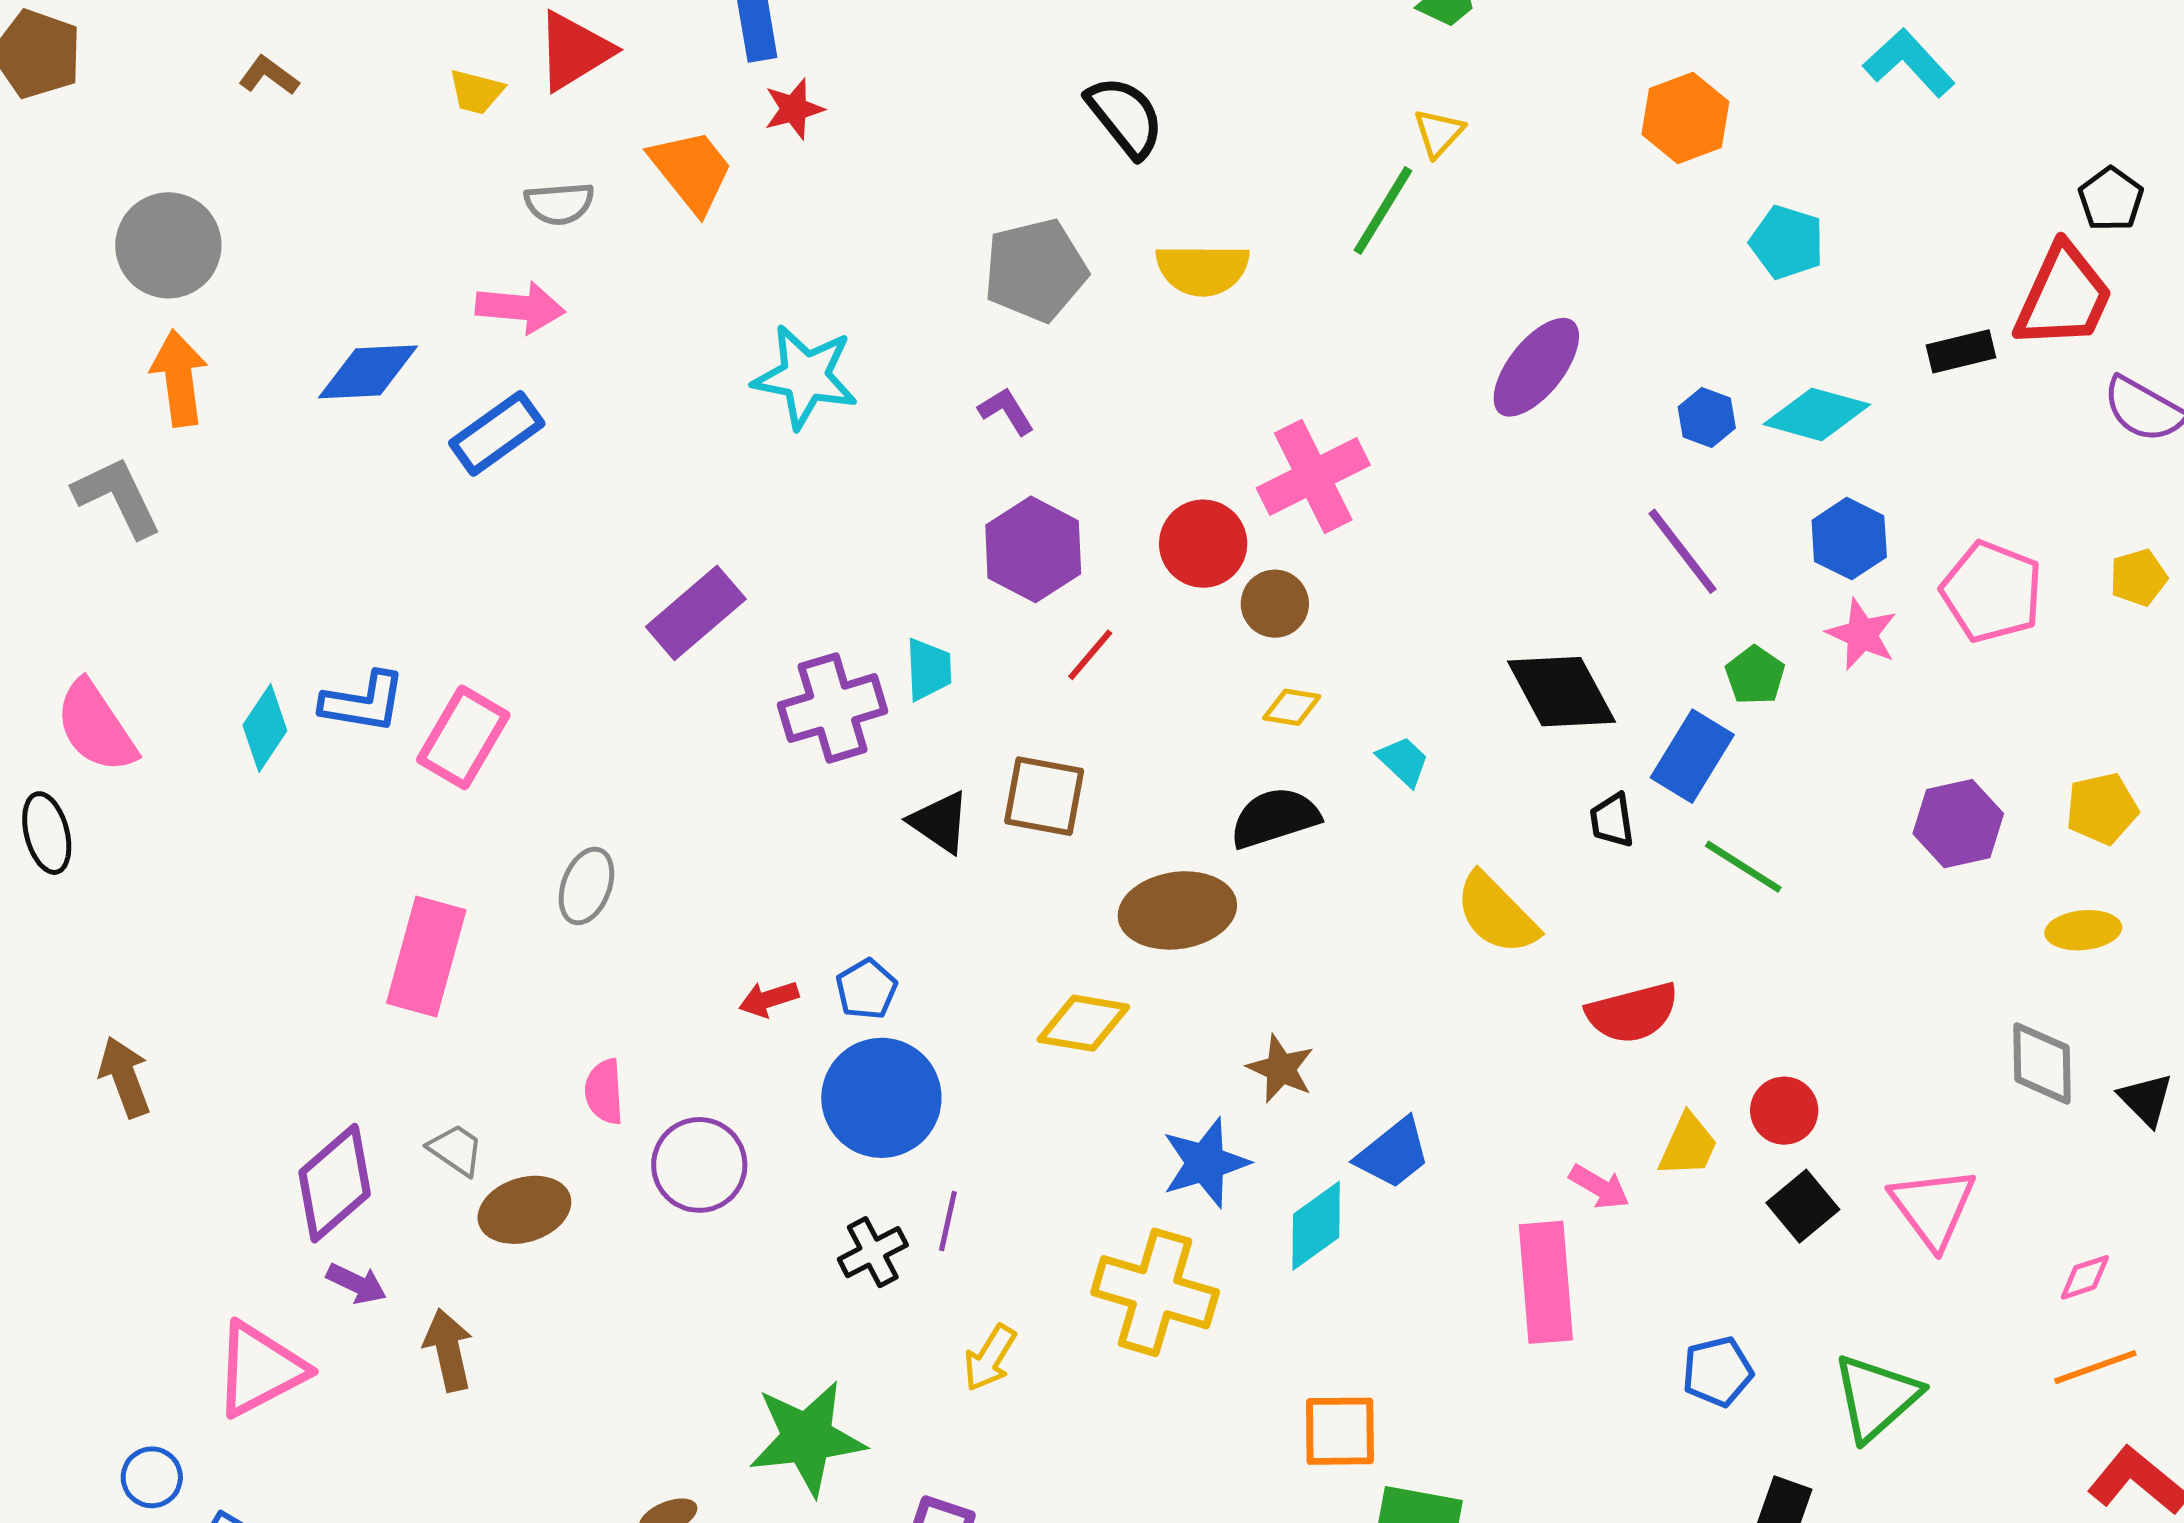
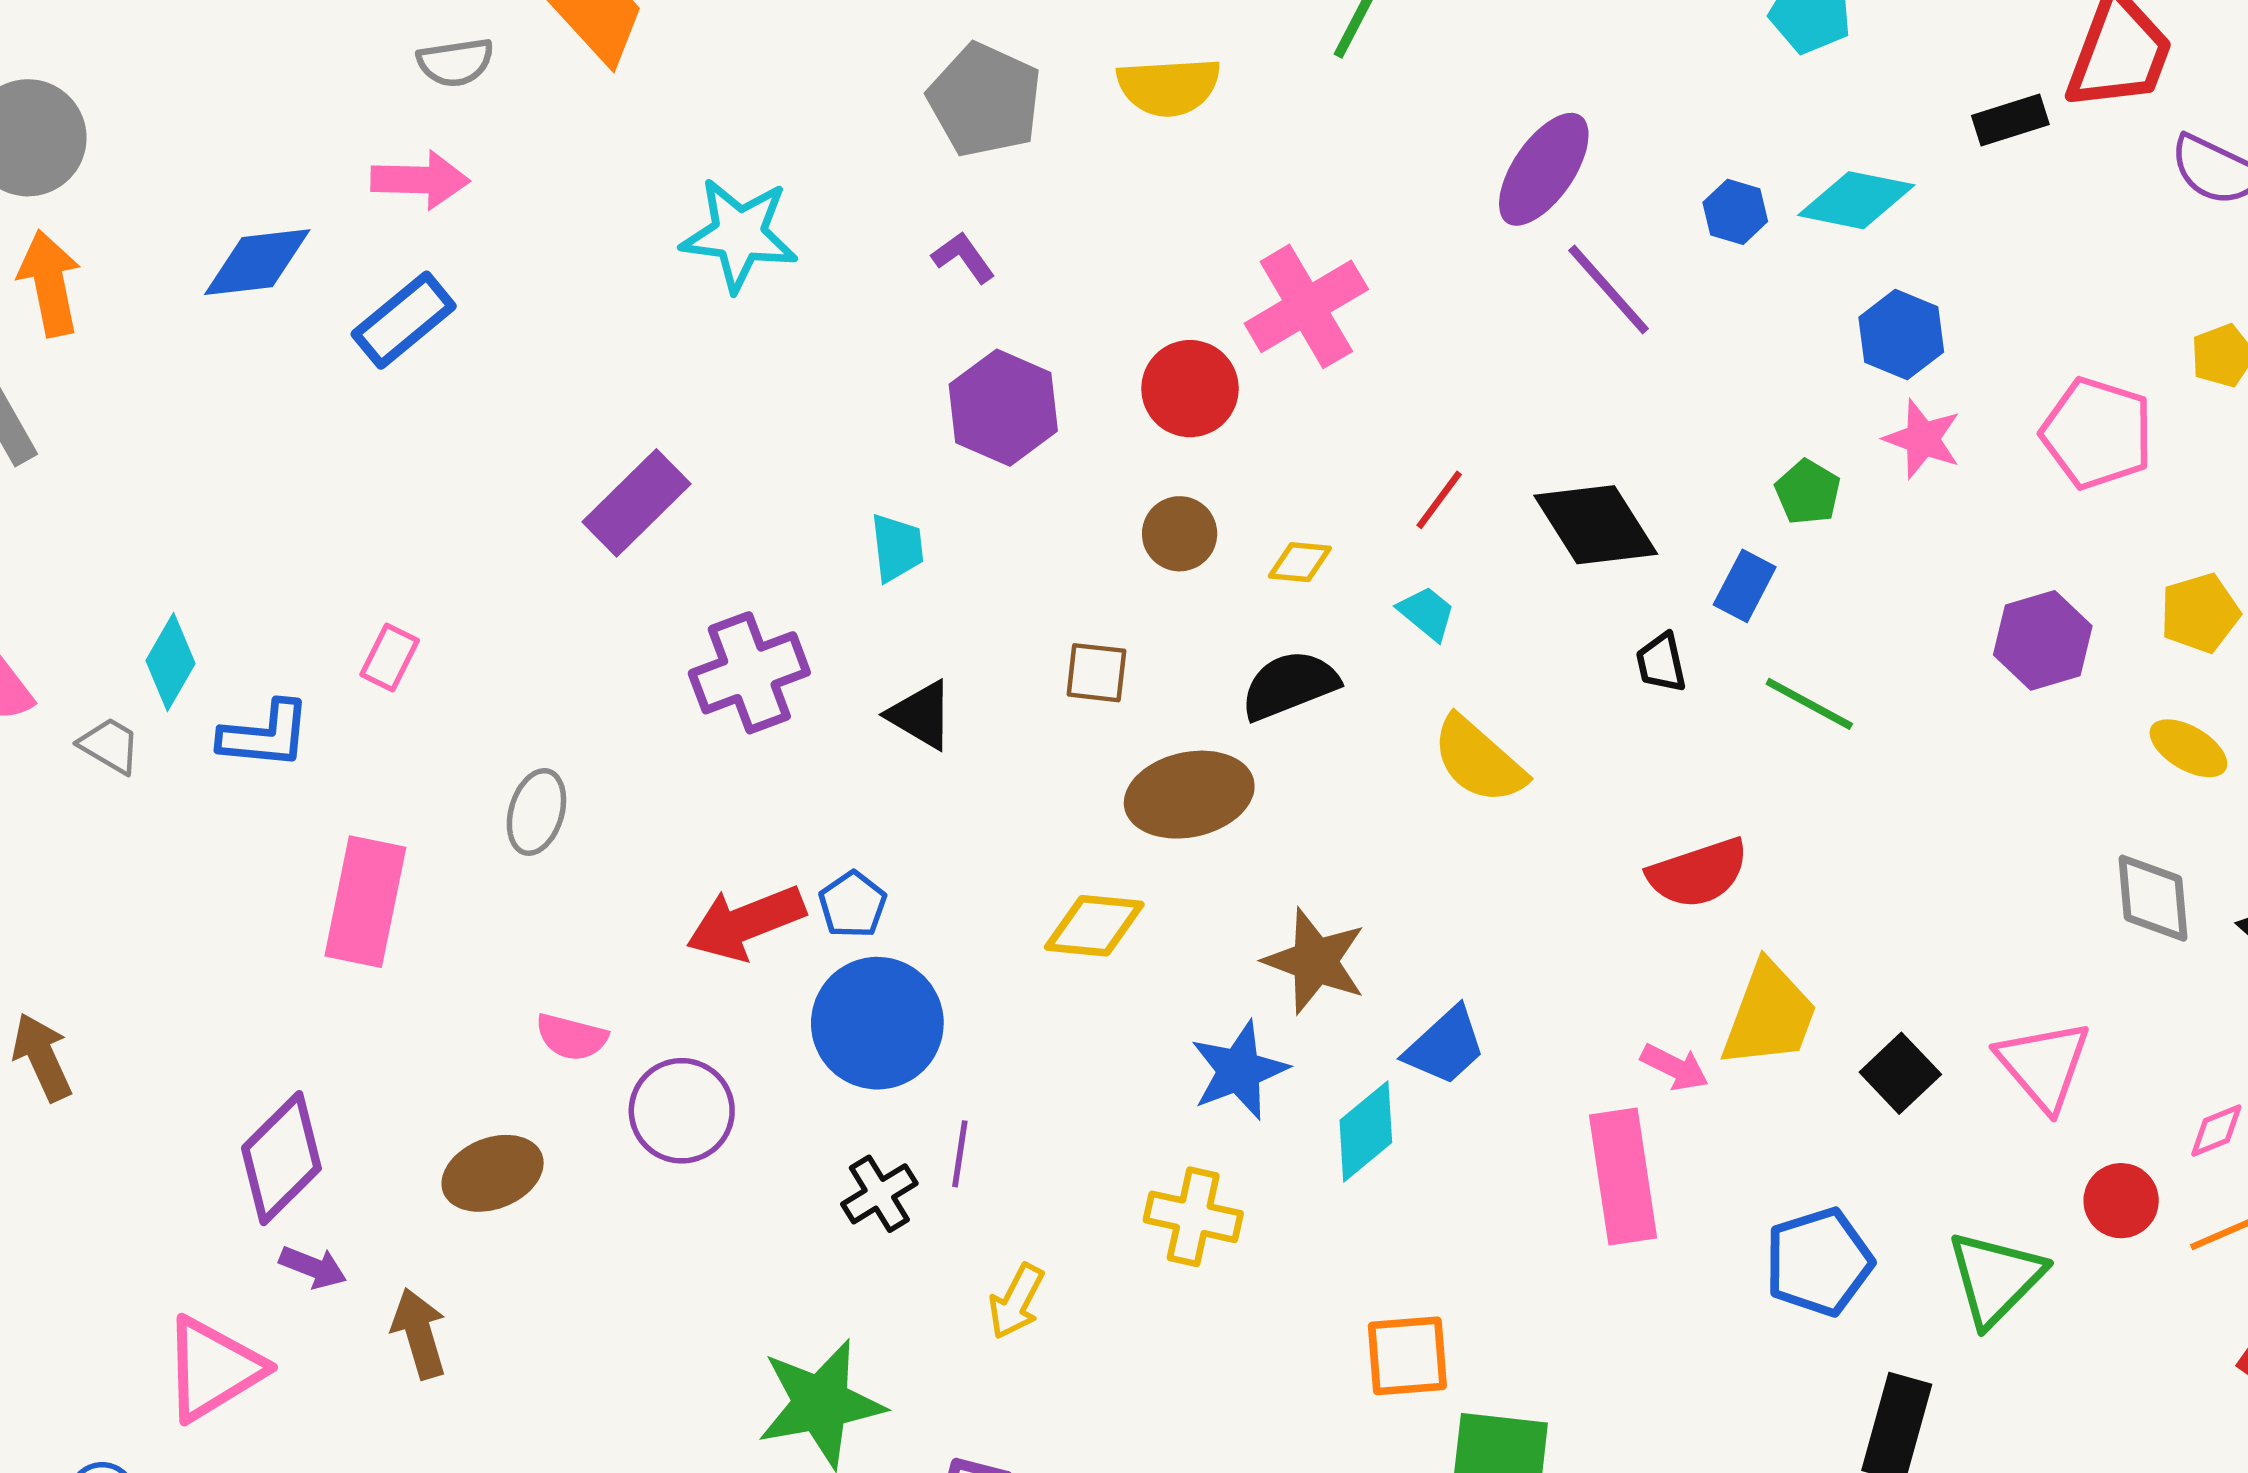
gray pentagon: (1035, 270) -> (985, 100), turned -30
purple line: (1683, 551) -> (1609, 289), moved
pink pentagon: (1992, 592) -> (2097, 433), moved
brown circle: (1275, 604) -> (1180, 534), moved
red line: (1090, 655) -> (1439, 500), moved
blue L-shape: (363, 702) -> (265, 735), moved
purple cross: (833, 708) -> (749, 673), moved
pink rectangle: (463, 737) -> (390, 658), size x0.6
blue rectangle: (1692, 756) -> (1745, 586), size x0.7
brown square: (1044, 796) -> (1096, 673), moved, size x0.7
yellow semicircle: (1497, 914) -> (1479, 760), moved
yellow ellipse: (2083, 930) -> (2188, 748), turned 40
red arrow: (769, 999) -> (746, 923), size x1.8
brown star: (1281, 1069) -> (1315, 961), size x1.4
pink semicircle: (604, 1092) -> (571, 1037), turned -68
red circle: (1784, 1111) -> (2121, 1201), moved
yellow trapezoid: (1688, 1145) -> (1769, 1015), size x1.5
gray trapezoid: (456, 1150) -> (110, 745), moved
yellow cross: (1155, 1292) -> (1193, 1217), size x0.7
blue pentagon: (1717, 1372) -> (1819, 1262), size x1.4

